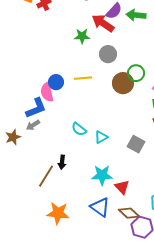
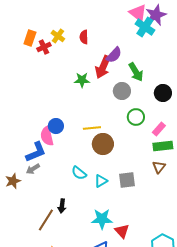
green arrow: (136, 15) -> (136, 72), moved, turned -126
red arrow: (103, 23) -> (103, 67), turned -100
gray circle: (108, 54) -> (122, 91), moved
yellow line: (83, 78) -> (92, 128), moved
brown circle: (123, 83) -> (103, 144), moved
gray square: (136, 144) -> (127, 180), moved, turned -36

